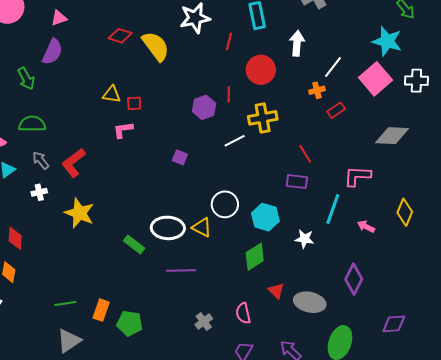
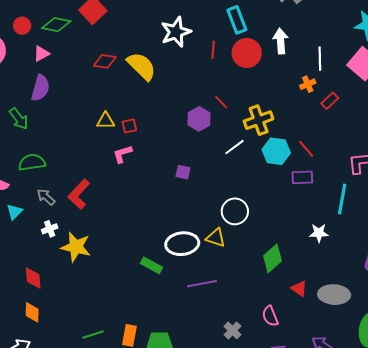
white line: (333, 67) -> (320, 59), turned -30
red circle: (261, 70) -> (247, 53), moved
red line: (229, 94) -> (221, 102), turned -35
yellow star: (79, 213) -> (76, 247), moved
cyan hexagon: (265, 217) -> (276, 151), moved

